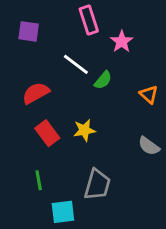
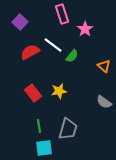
purple square: (29, 31) -> (20, 22), turned 35
red semicircle: (36, 93) -> (30, 52), moved
green line: (39, 180) -> (39, 126), moved

